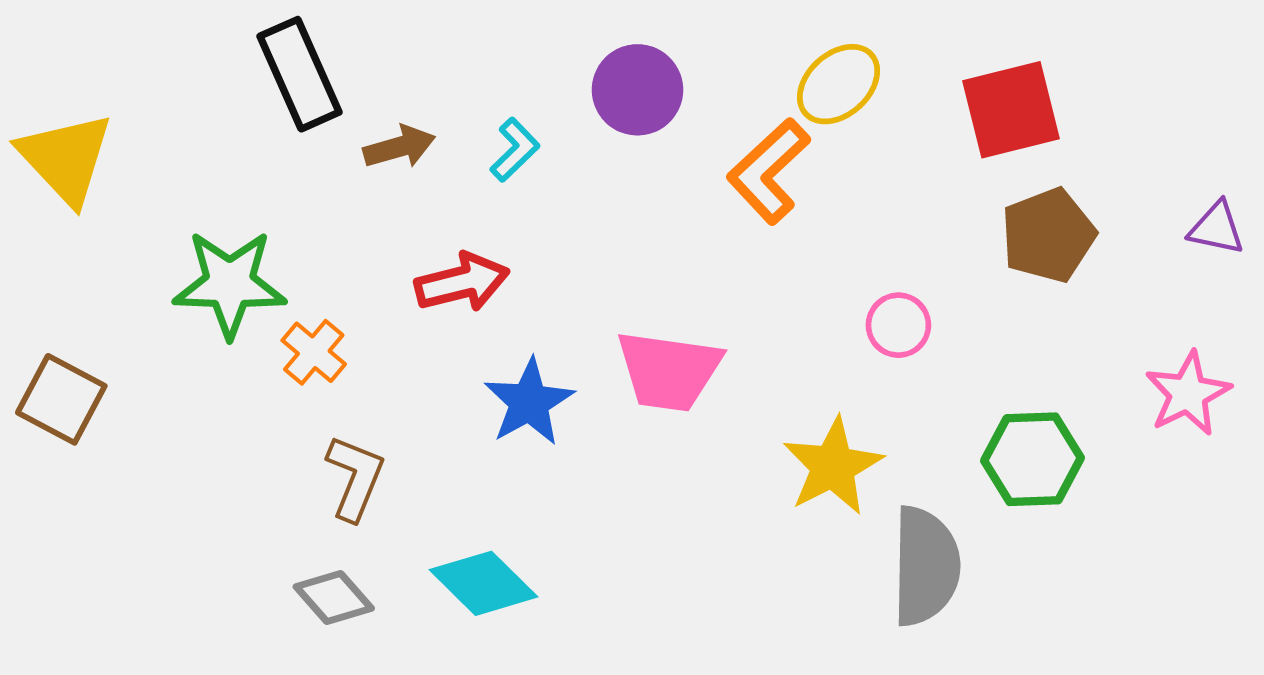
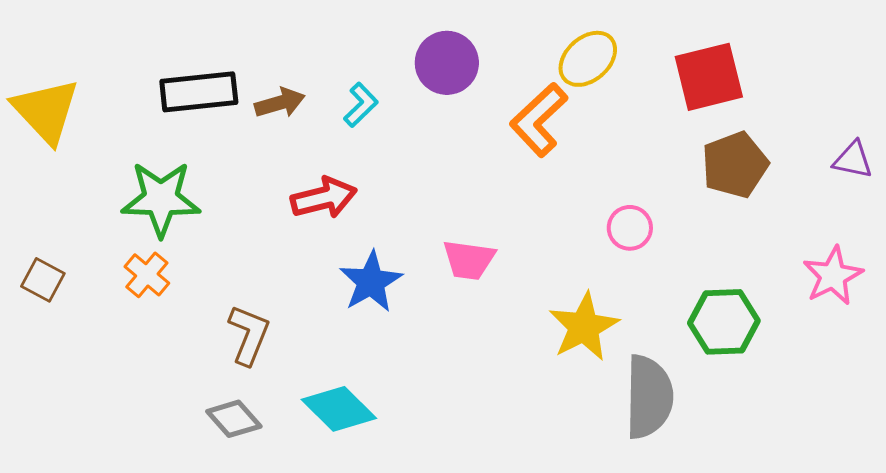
black rectangle: (299, 74) -> (199, 92), moved, turned -72
orange cross: (314, 352) -> (147, 275), moved
pink trapezoid: (669, 371) -> (469, 260), size x0.7
brown square: (61, 399) -> (43, 280), size x0.7

